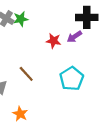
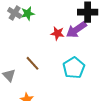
purple arrow: (74, 37) -> (76, 30), size x1.5

